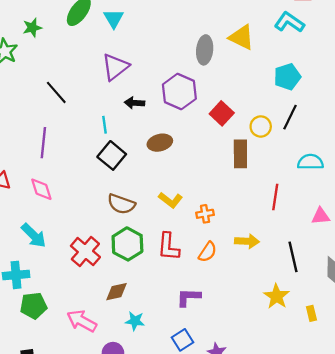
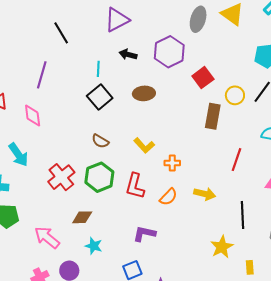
brown semicircle: (121, 204) -> (100, 141), size x0.7

